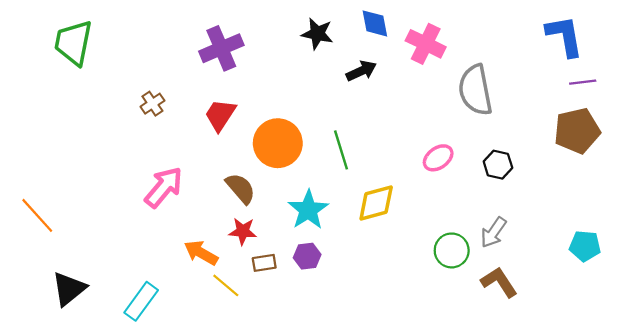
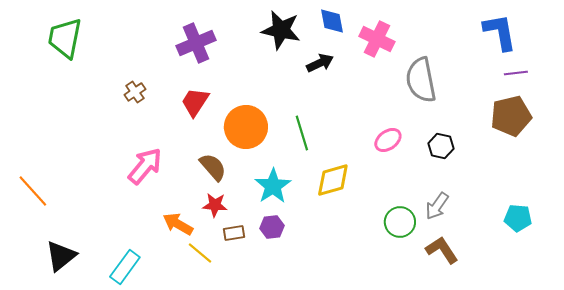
black star: (317, 34) -> (281, 30), size x1.4

